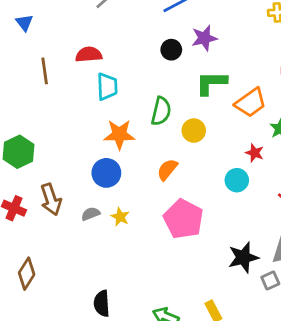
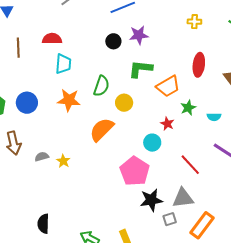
orange semicircle: (167, 170) -> (102, 130), size x1.5
blue circle: (106, 173) -> (27, 103), moved
pink pentagon: (183, 219) -> (135, 171), moved

